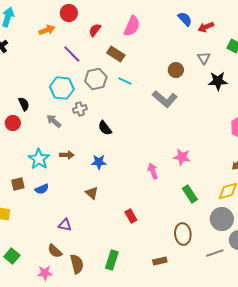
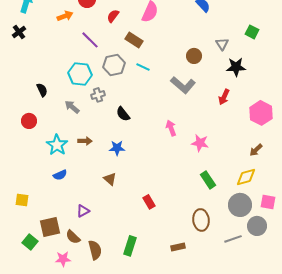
red arrow: (206, 27) -> (224, 97), moved, turned -42
red circle: (13, 123) -> (29, 121), moved
pink arrow: (153, 171) -> (171, 128), moved
brown square: (18, 184) -> (50, 227), moved, size x1.5
purple triangle: (65, 225) -> (83, 211), turned -40

